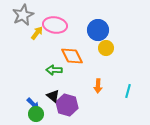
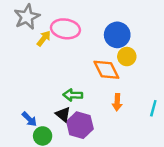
orange diamond: (72, 56) -> (106, 70), moved
green arrow: (54, 70) -> (73, 95), moved
blue arrow: (33, 104) -> (29, 119), moved

